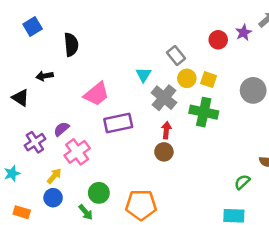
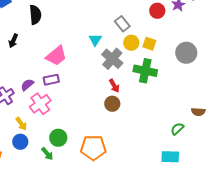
black arrow: (45, 76) -> (13, 41), turned -56
purple rectangle: (118, 123) -> (51, 80), moved, size x0.7
red arrow: (166, 130) -> (114, 86), turned 144
yellow arrow: (54, 176) -> (21, 124), turned 104

